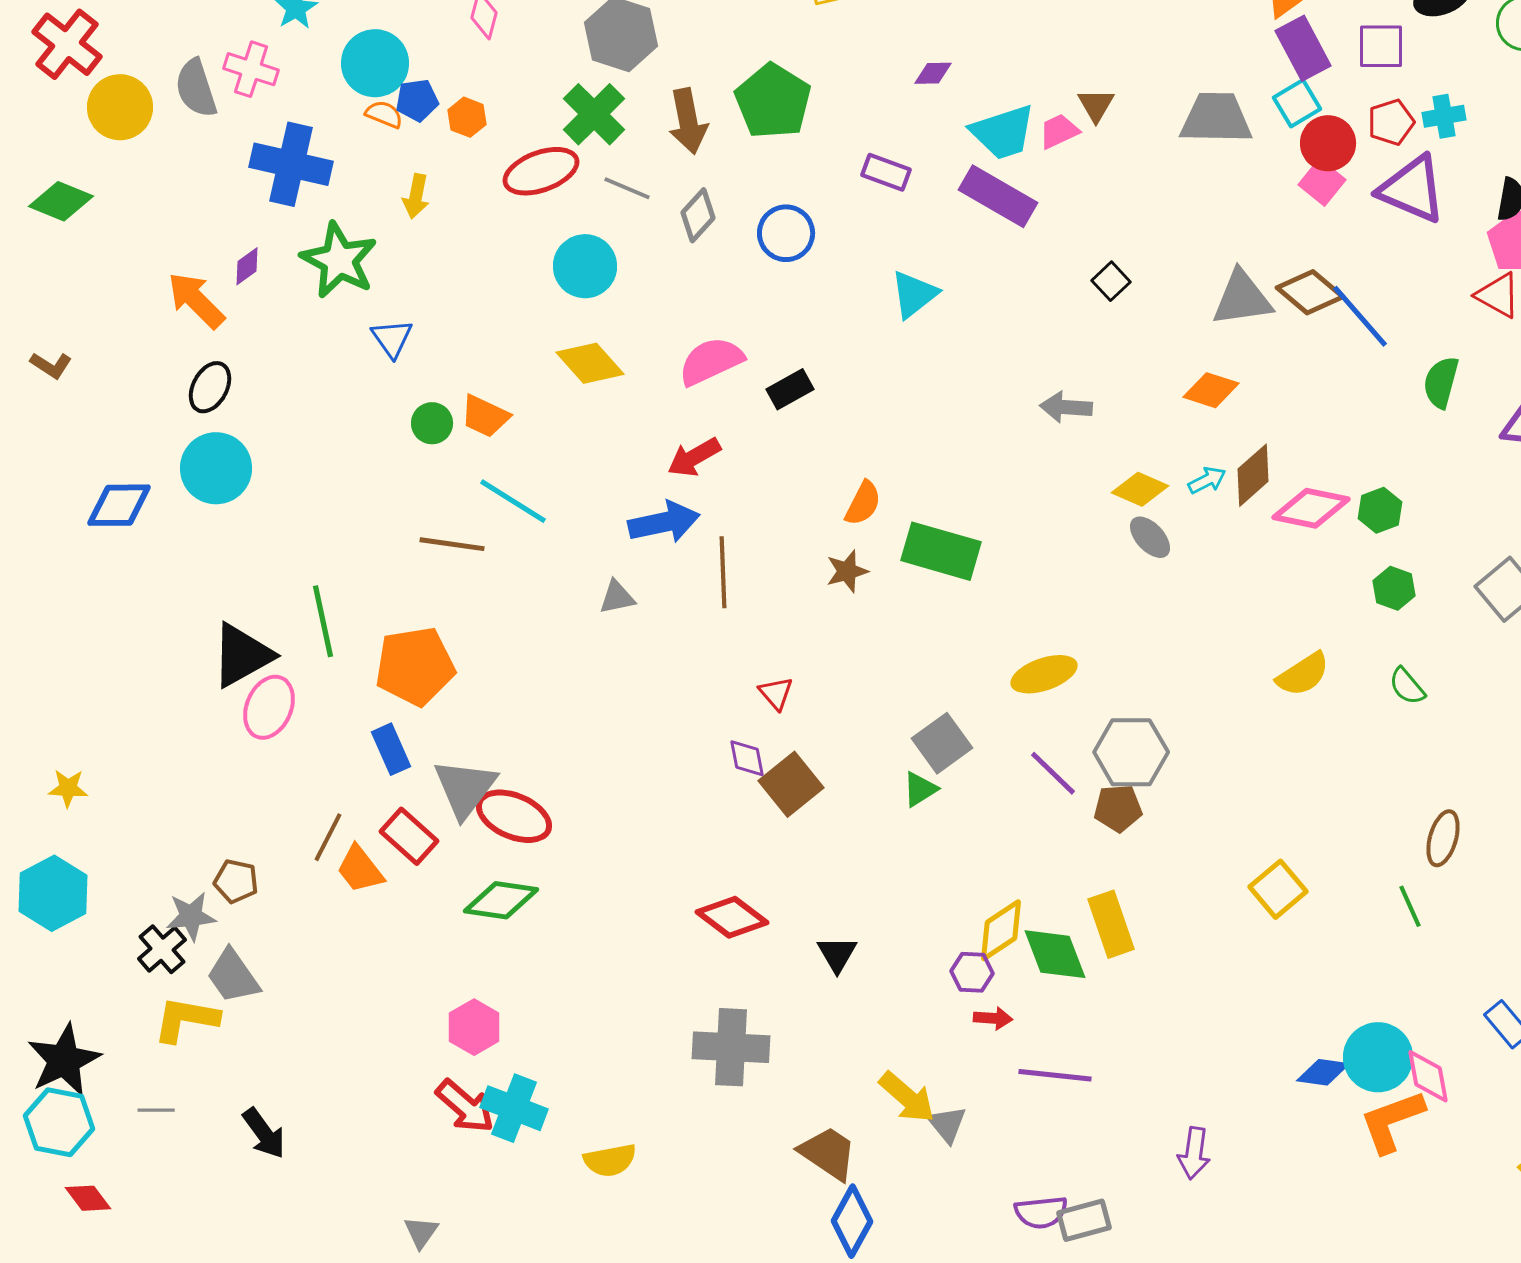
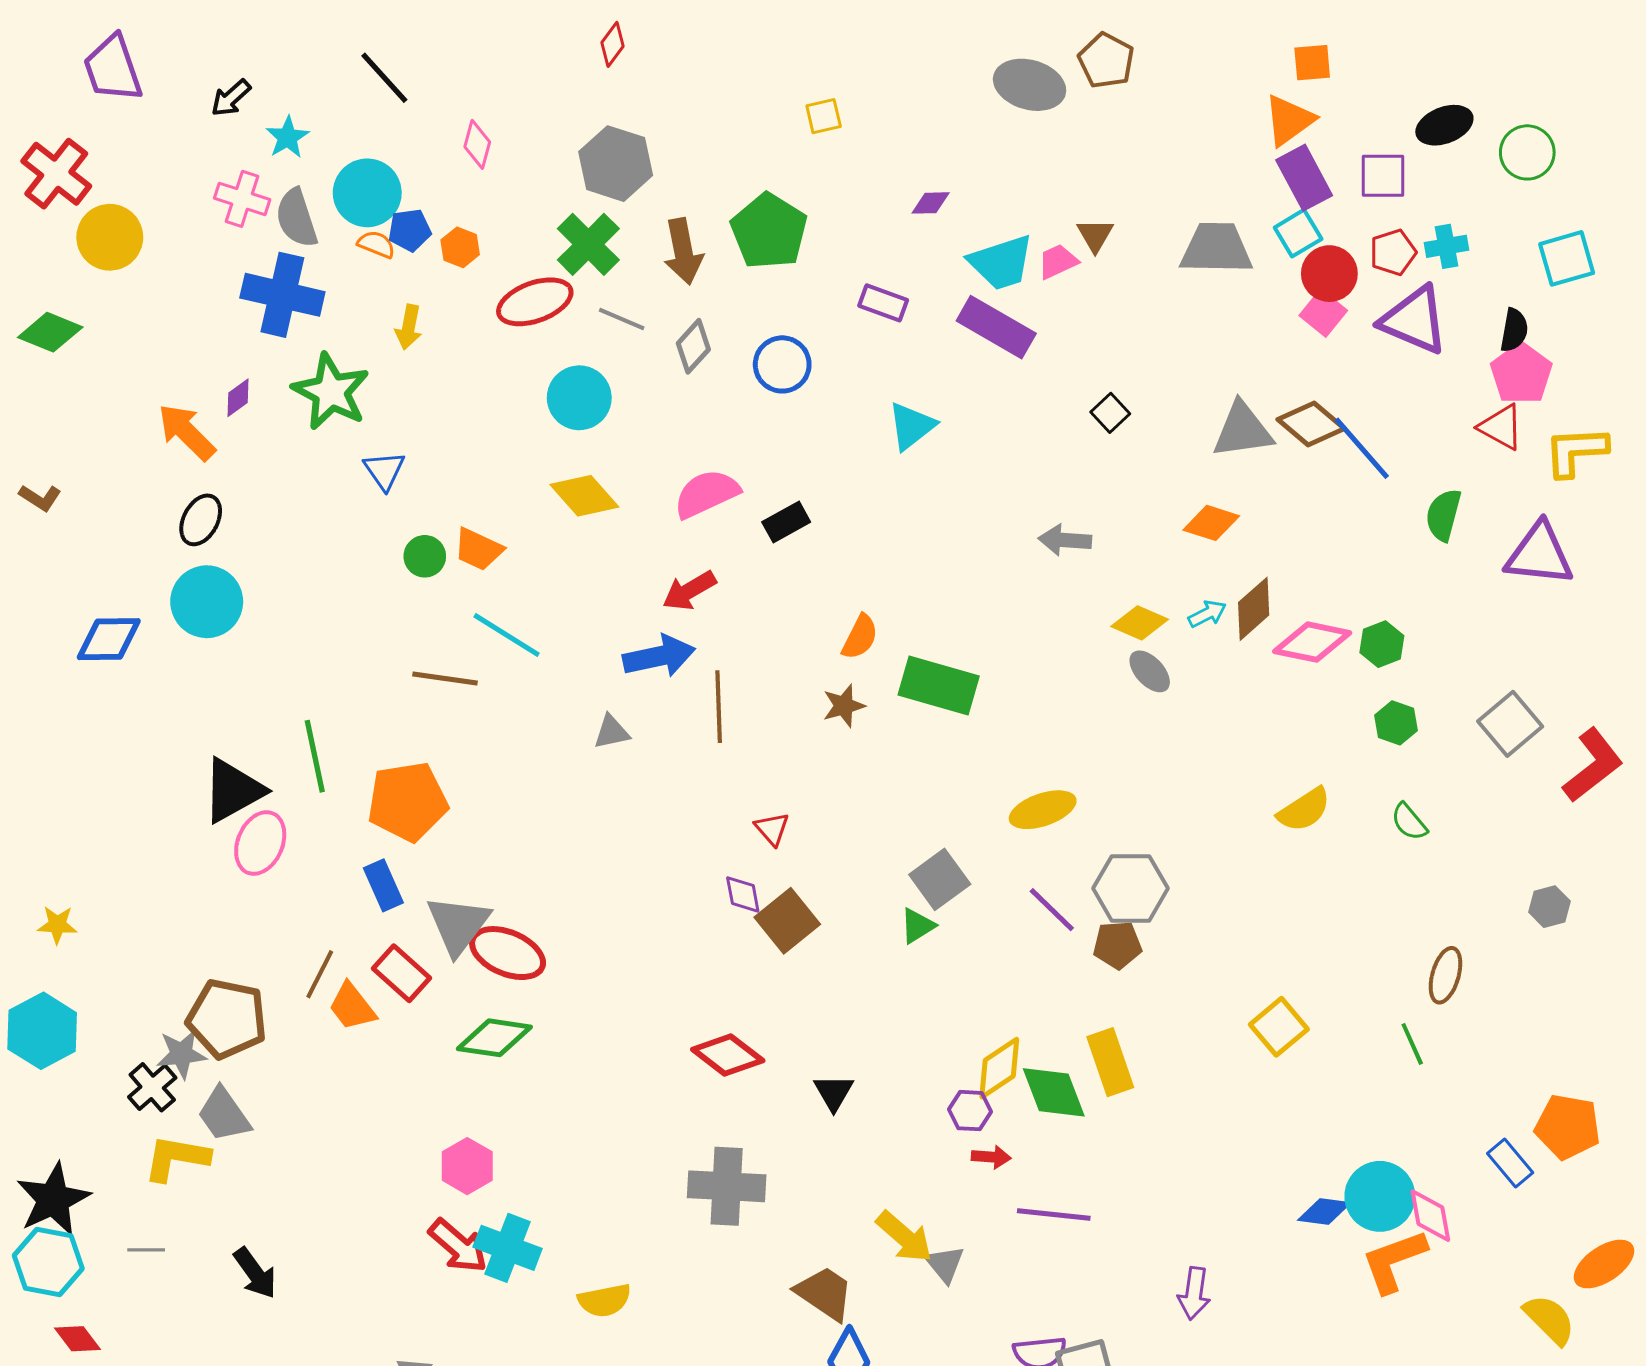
gray semicircle: (196, 88) -> (297, 218), moved
brown pentagon: (236, 881) -> (227, 1019), size x1.8

